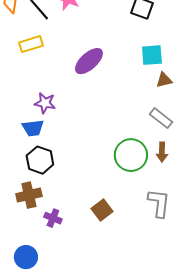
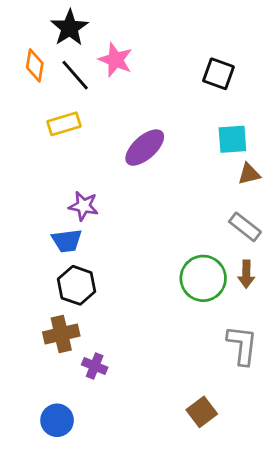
brown square: (102, 210) -> (202, 412), moved

